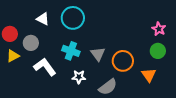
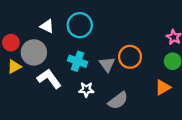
gray circle: (31, 43) -> (34, 52), size x1.5
orange circle: (123, 61) -> (130, 57), moved
orange triangle: (149, 75) -> (163, 87), turned 35

